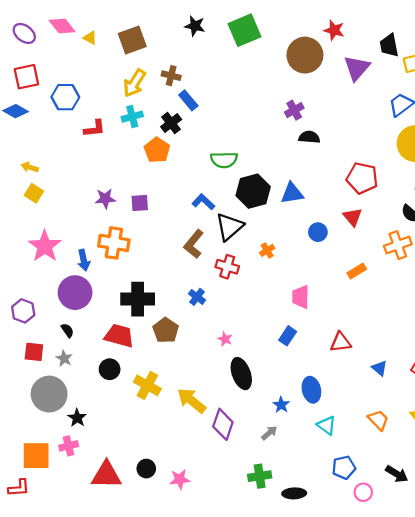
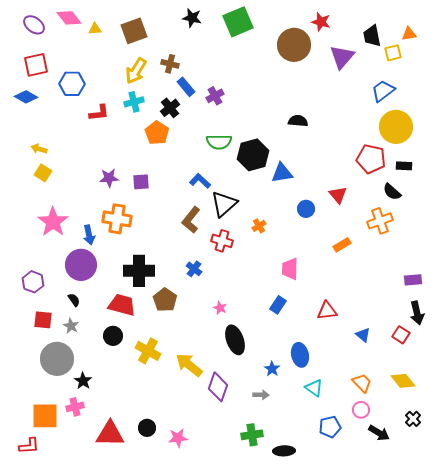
yellow triangle: (90, 38) -> (95, 29), turned -32
purple cross: (294, 110) -> (215, 96), moved
red pentagon: (362, 178) -> (371, 159), moved
black hexagon: (253, 191) -> (253, 155), moved
gray arrow: (269, 433) -> (261, 395), turned 42
pink circle: (363, 492) -> (361, 410), moved

